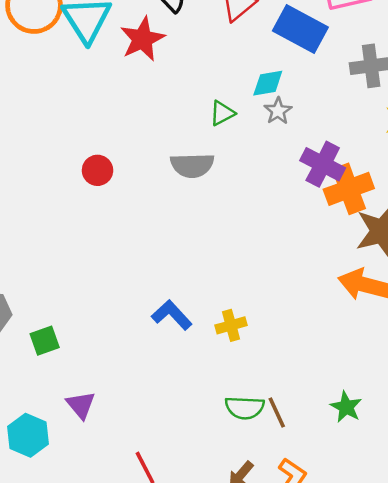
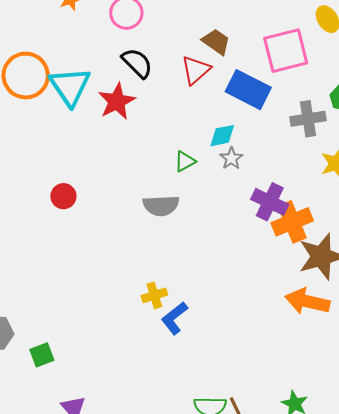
red circle: (98, 170) -> (63, 196), moved
blue L-shape: (172, 315) -> (174, 318), moved, turned -84
yellow cross: (231, 325) -> (154, 295), moved

